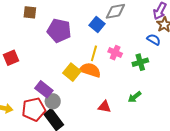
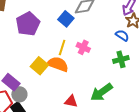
purple pentagon: (59, 31) -> (28, 24), turned 30
green cross: (140, 62) -> (121, 59), moved
green arrow: (135, 97) -> (101, 92), size x1.6

